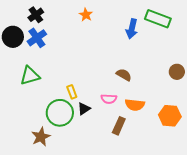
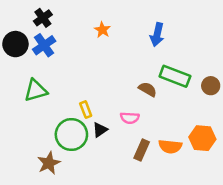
orange star: (86, 15) -> (102, 30), moved
green rectangle: (158, 19) -> (175, 76), moved
orange semicircle: (135, 105) -> (170, 146), moved

